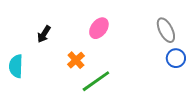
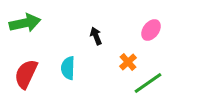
black arrow: (44, 34) -> (96, 36), turned 126

